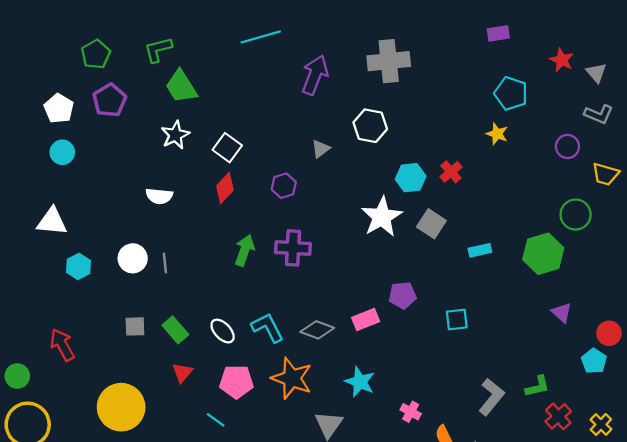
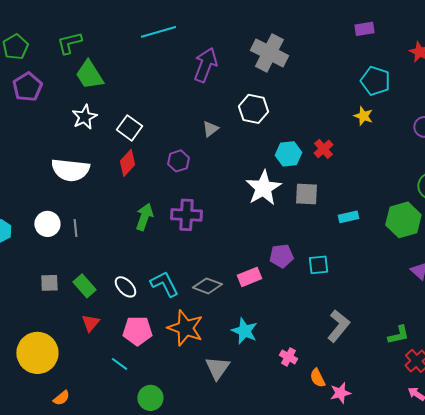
gray cross: (389, 61) -> (269, 53), turned 33
white semicircle: (159, 196) -> (70, 170), size x1.6
gray square: (431, 224) -> (306, 194), turned -30
cyan square: (457, 319) -> (318, 265), moved
gray L-shape: (491, 397) -> (338, 326), moved

